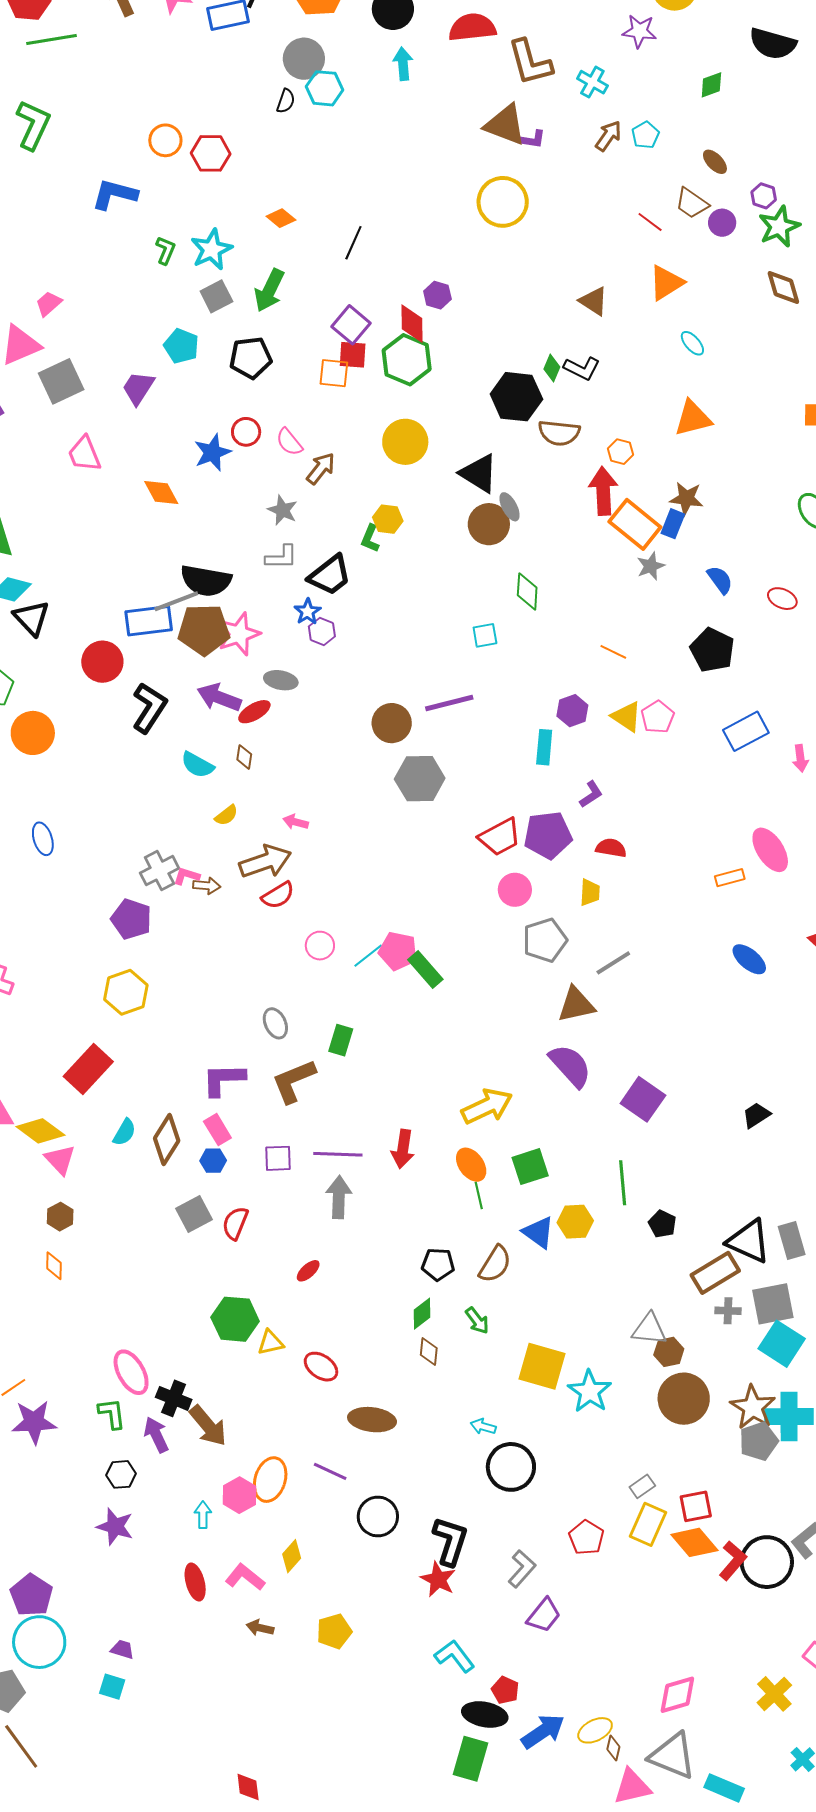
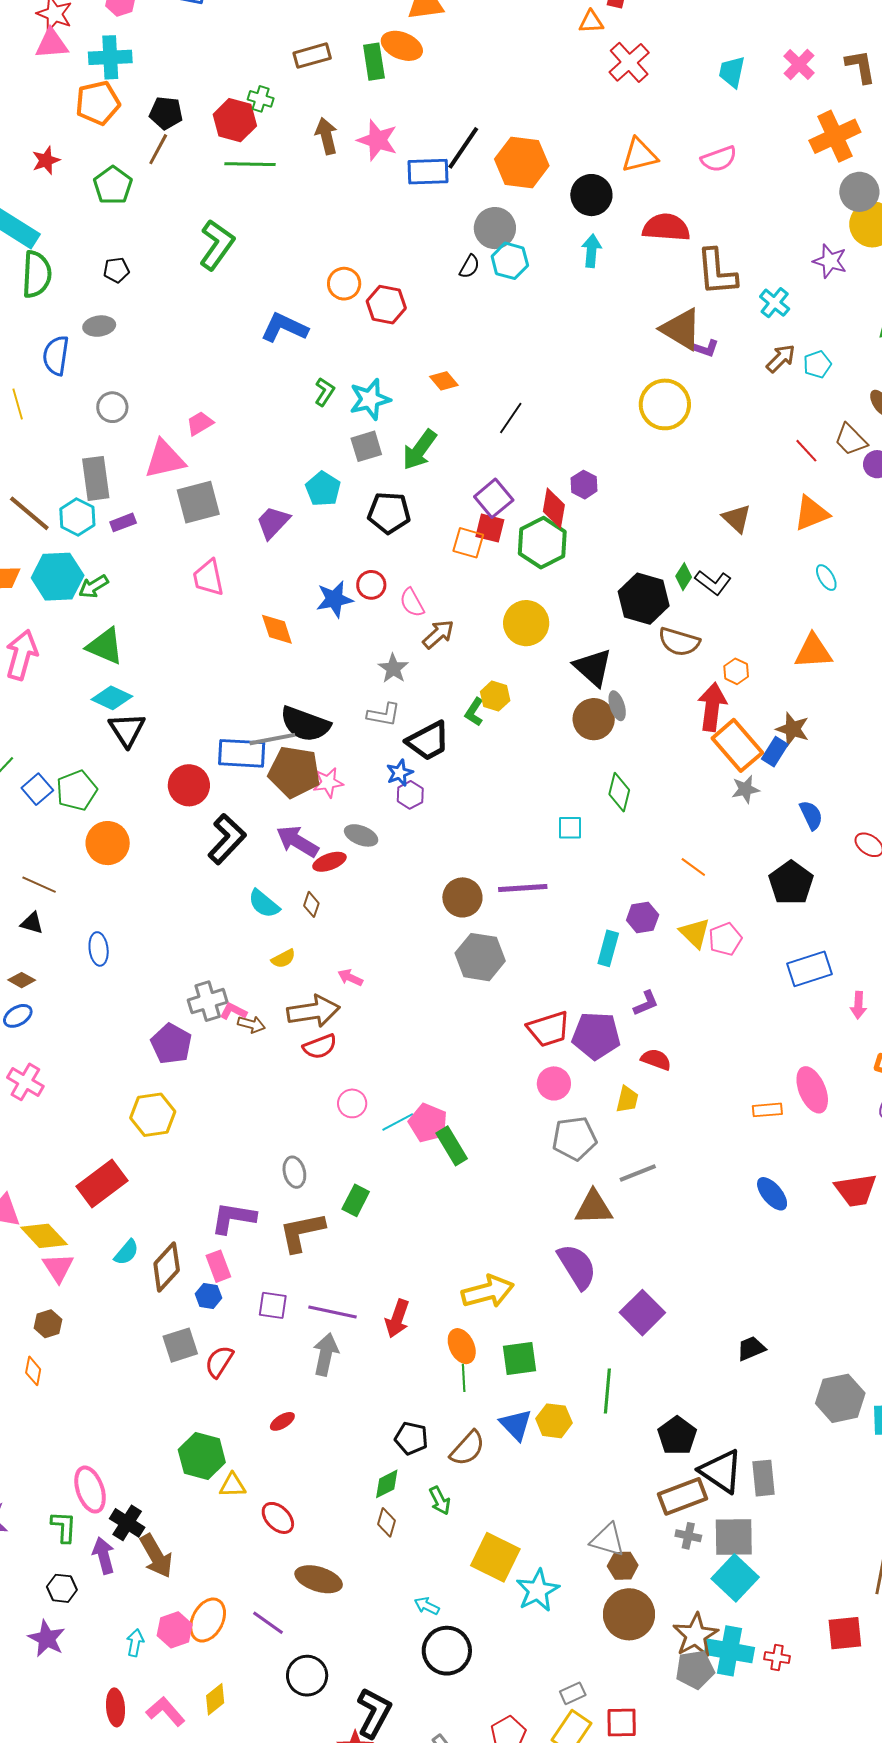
pink star: (239, 634) -> (328, 783), size x0.7
black pentagon: (662, 1224) -> (677, 1436), moved, size x1.4

